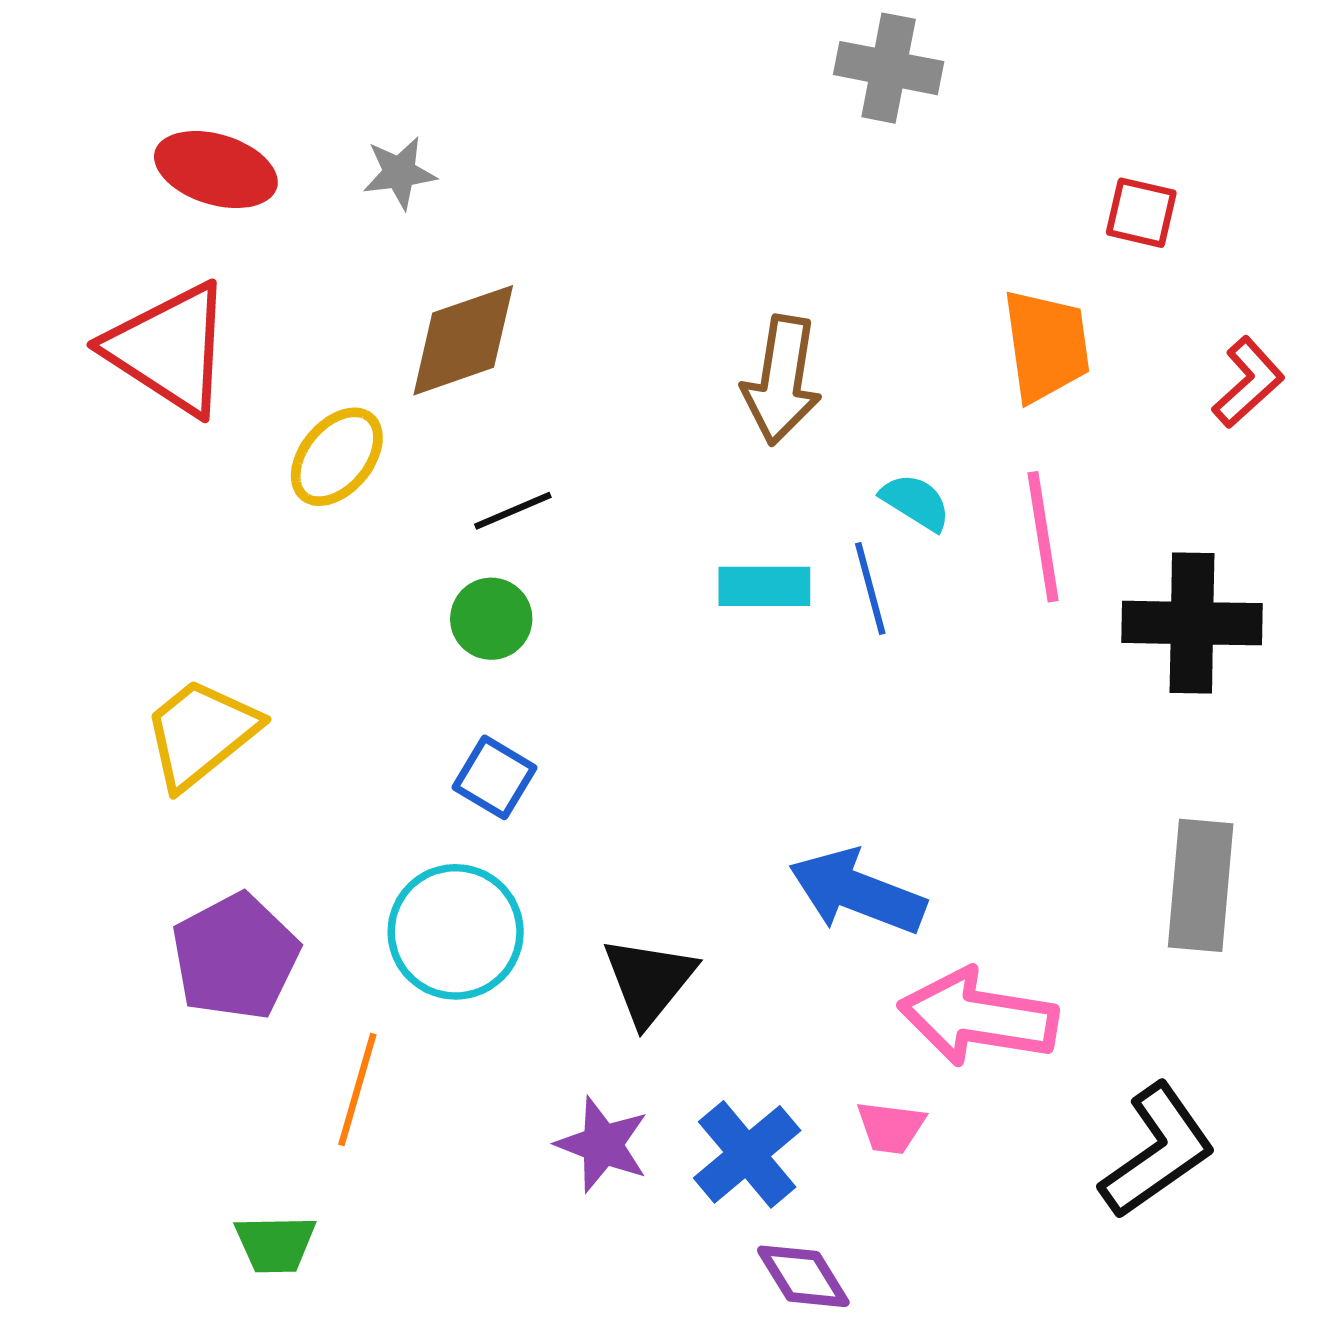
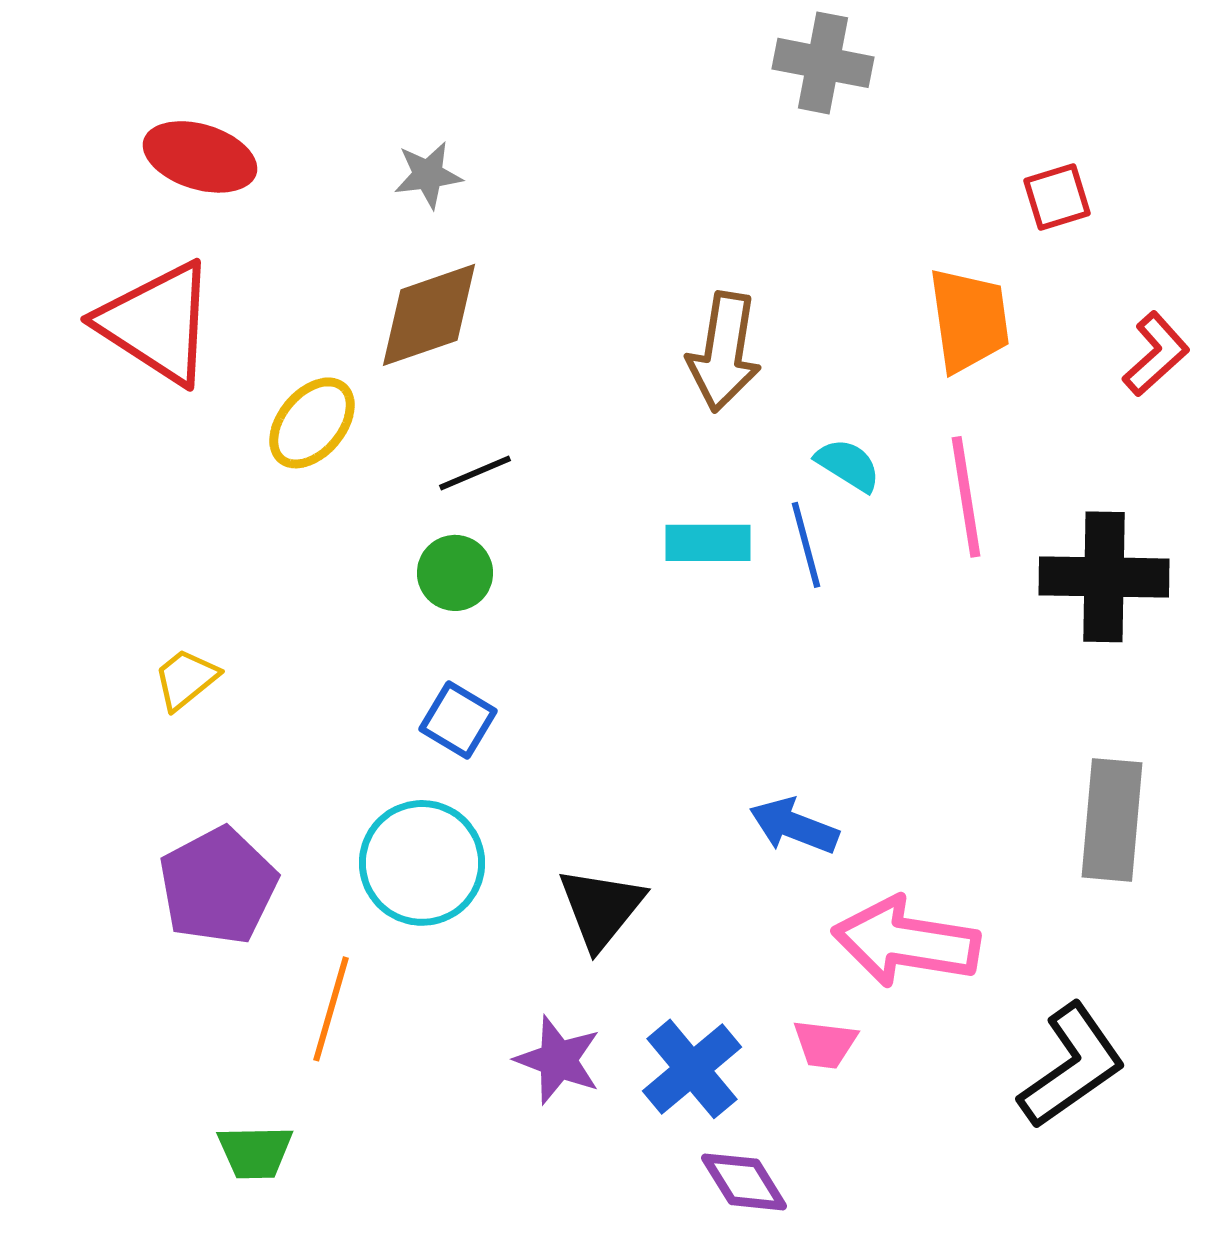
gray star: (399, 173) -> (428, 175), moved
red square: (1141, 213) -> (1057, 197), turned -30
yellow trapezoid: (201, 733) -> (186, 679), size x0.6
blue arrow: (857, 892) -> (794, 826), size x0.7

